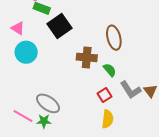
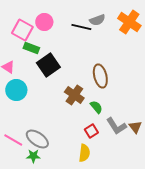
brown cross: (87, 57) -> (74, 95), turned 30
pink line: (23, 116) -> (13, 140), moved
yellow semicircle: (108, 119) -> (84, 153), moved

